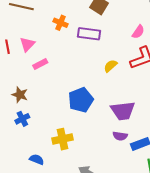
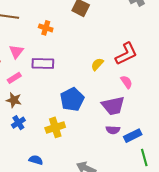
pink semicircle: (138, 32) -> (126, 82), moved, turned -64
purple rectangle: (89, 34) -> (43, 63), moved
pink rectangle: (40, 64) -> (14, 78), moved
yellow cross: (63, 139) -> (55, 127), moved

